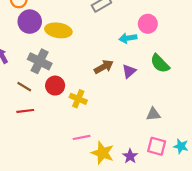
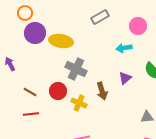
pink circle: (148, 24) -> (138, 26), moved
gray cross: (40, 61) -> (76, 69), moved
brown arrow: (104, 67) -> (102, 91), moved, turned 102

